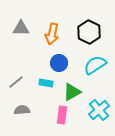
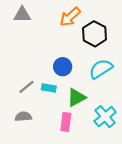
gray triangle: (21, 28) -> (22, 15), moved
orange arrow: (52, 34) -> (70, 17), moved, turned 35
gray line: (16, 82) -> (26, 87), moved

